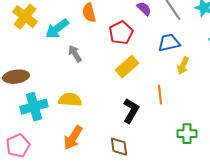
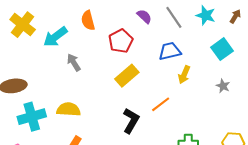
orange line: (160, 95) -> (161, 104), turned 60

